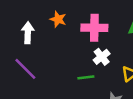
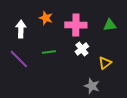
green line: (86, 77) -> (49, 52), moved

